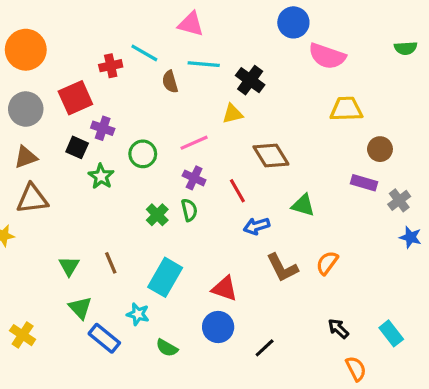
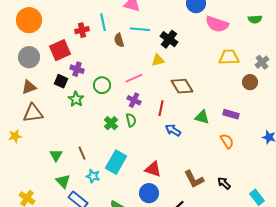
green semicircle: (406, 48) -> (255, 19), moved
cyan line: (144, 53) -> (103, 22), turned 48
purple rectangle: (364, 183) -> (231, 114), moved
red line: (237, 191) -> (161, 108), turned 42
gray cross: (399, 200) -> (262, 62), moved
blue arrow: (257, 226) -> (173, 130), turned 49
orange semicircle: (327, 263) -> (227, 141), moved, turned 112
brown L-shape: (282, 268) -> (194, 179), moved
cyan star: (138, 314) -> (93, 176), moved
black arrow: (338, 329) -> (224, 183), moved

